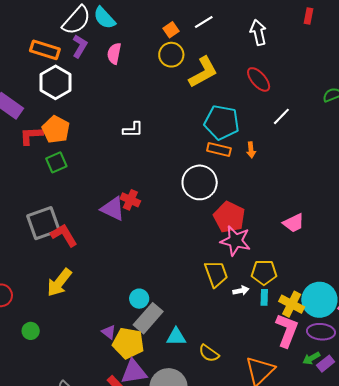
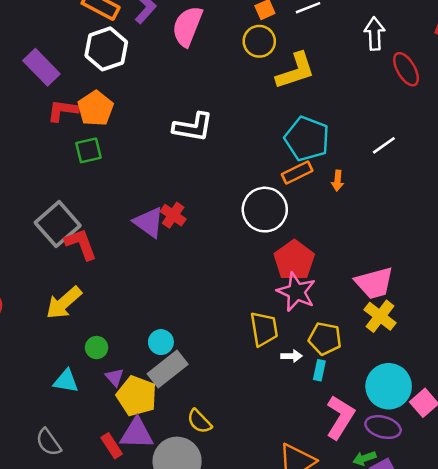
pink semicircle: (114, 53) -> (187, 26), size x1.5
red ellipse: (259, 79) -> (406, 69), moved
white L-shape: (133, 130) -> (193, 127), size x1.5
orange rectangle: (219, 149) -> (297, 172), turned -50
gray square: (43, 223) -> (58, 224), turned -32
pink trapezoid: (294, 223) -> (374, 283), size x1.4
yellow cross: (292, 304) -> (380, 316), moved
green circle: (31, 331) -> (97, 348), moved
cyan triangle: (176, 337) -> (66, 381), moved
yellow semicircle: (209, 353) -> (199, 421), moved

